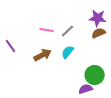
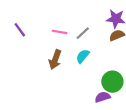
purple line: (11, 46) -> (20, 30), moved
brown arrow: (43, 55) -> (55, 60), turned 138

